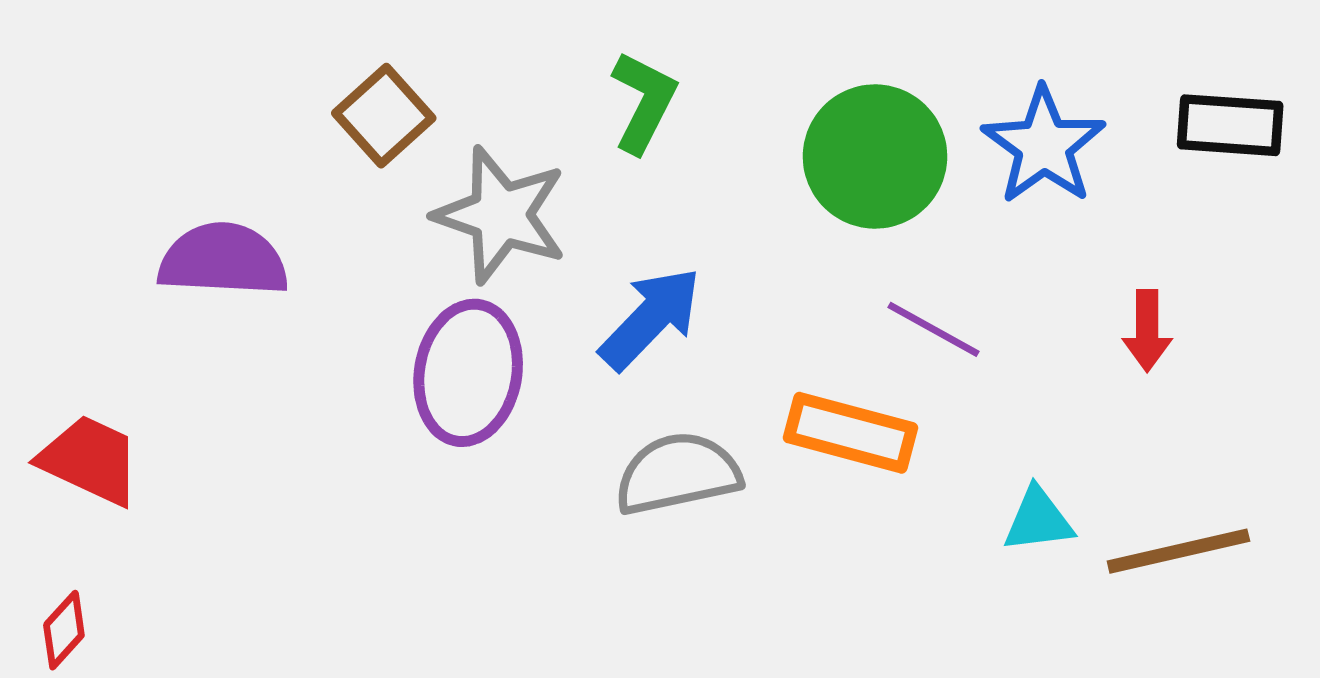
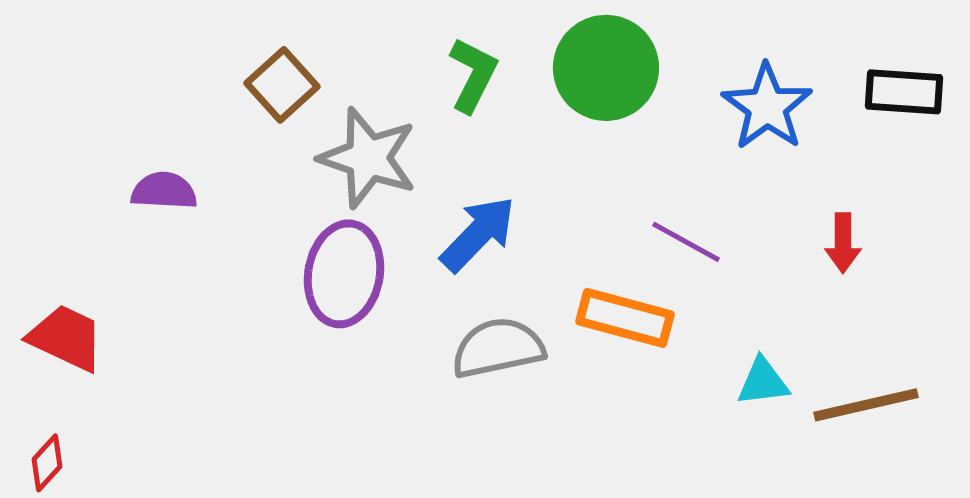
green circle: (875, 156) -> (606, 68), moved
purple semicircle: (223, 260) -> (164, 191), size x0.7

